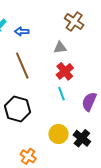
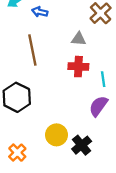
red cross: (65, 71) -> (78, 67), turned 30
cyan line: (61, 94) -> (103, 79), moved

